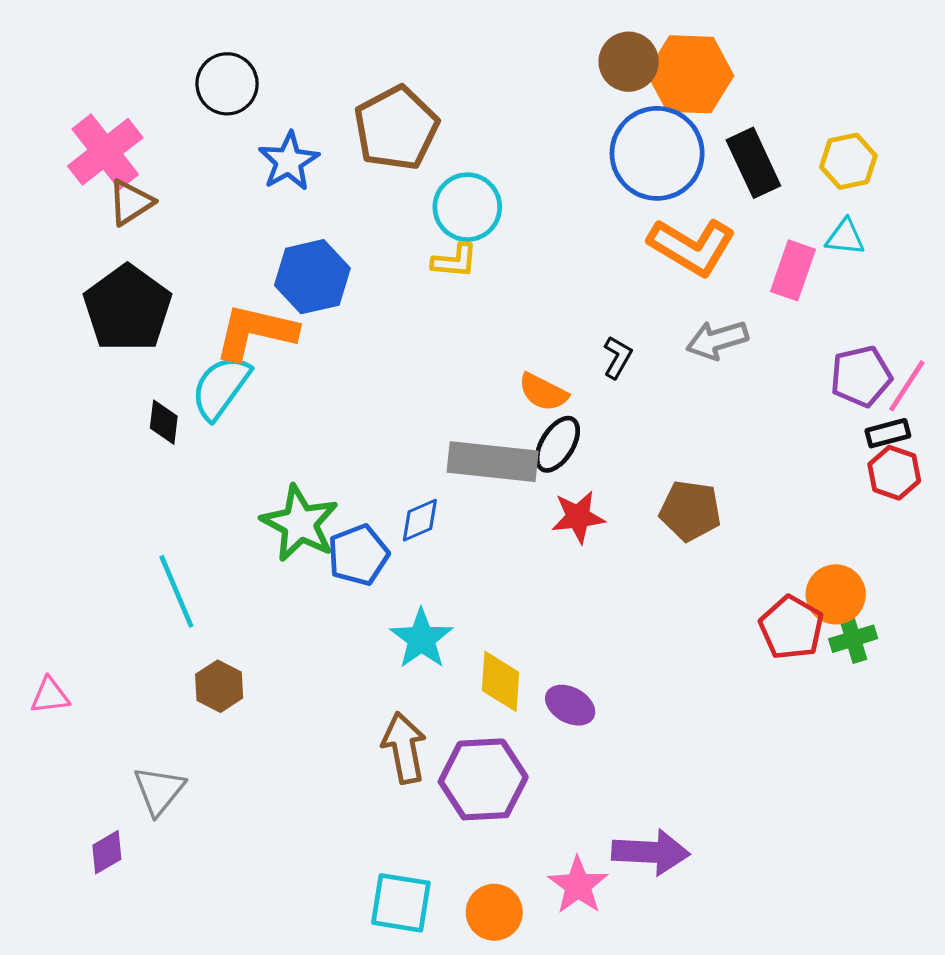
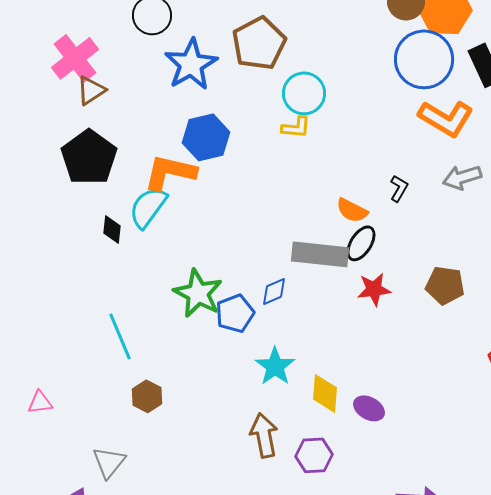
blue star: (289, 161) -> (191, 64), size x1.4
purple hexagon: (483, 779) -> (314, 455), size x0.7

